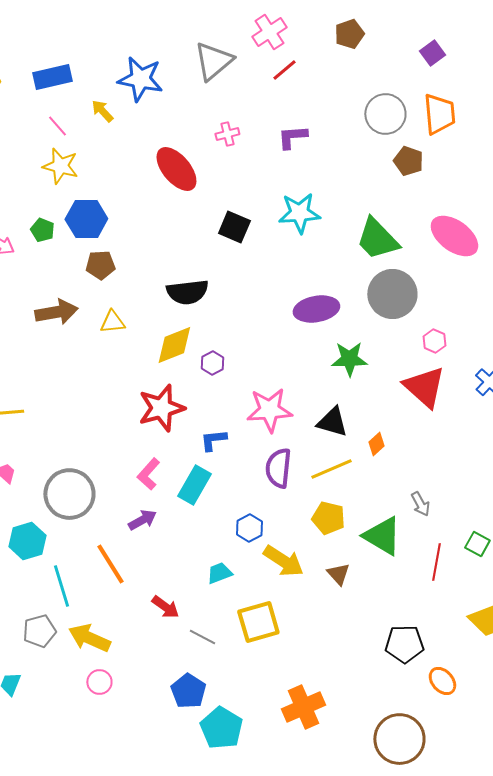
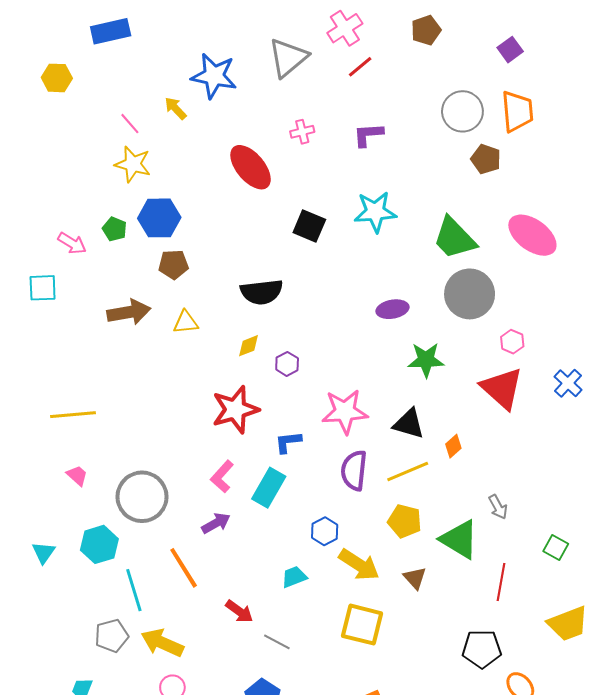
blue rectangle: (52, 77) -> (111, 31), moved
purple ellipse: (316, 309) -> (392, 309), size x0.7
yellow diamond: (174, 345) -> (248, 346), size x0.6
red line: (436, 562) -> (501, 582), moved
yellow square: (258, 622) -> (362, 625), moved, turned 30

